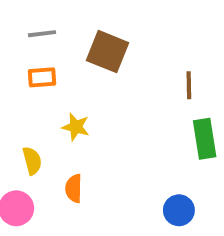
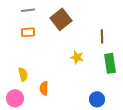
brown square: (107, 52) -> (61, 19), turned 30
yellow star: (76, 127) -> (77, 57), moved

